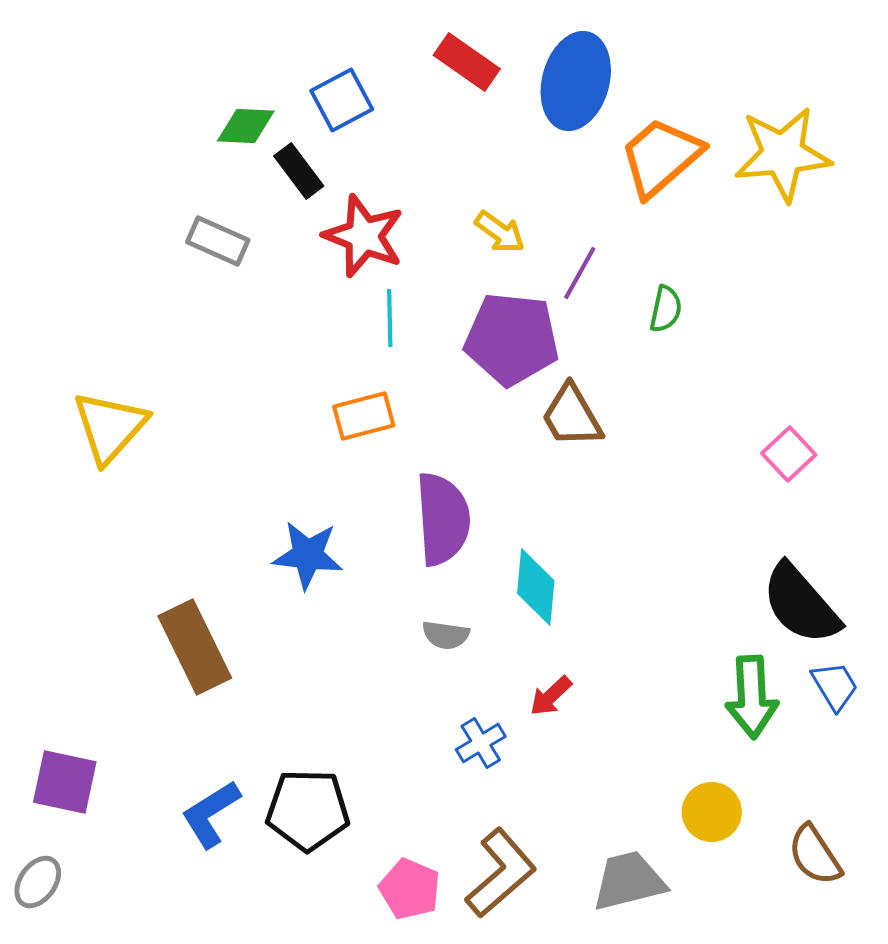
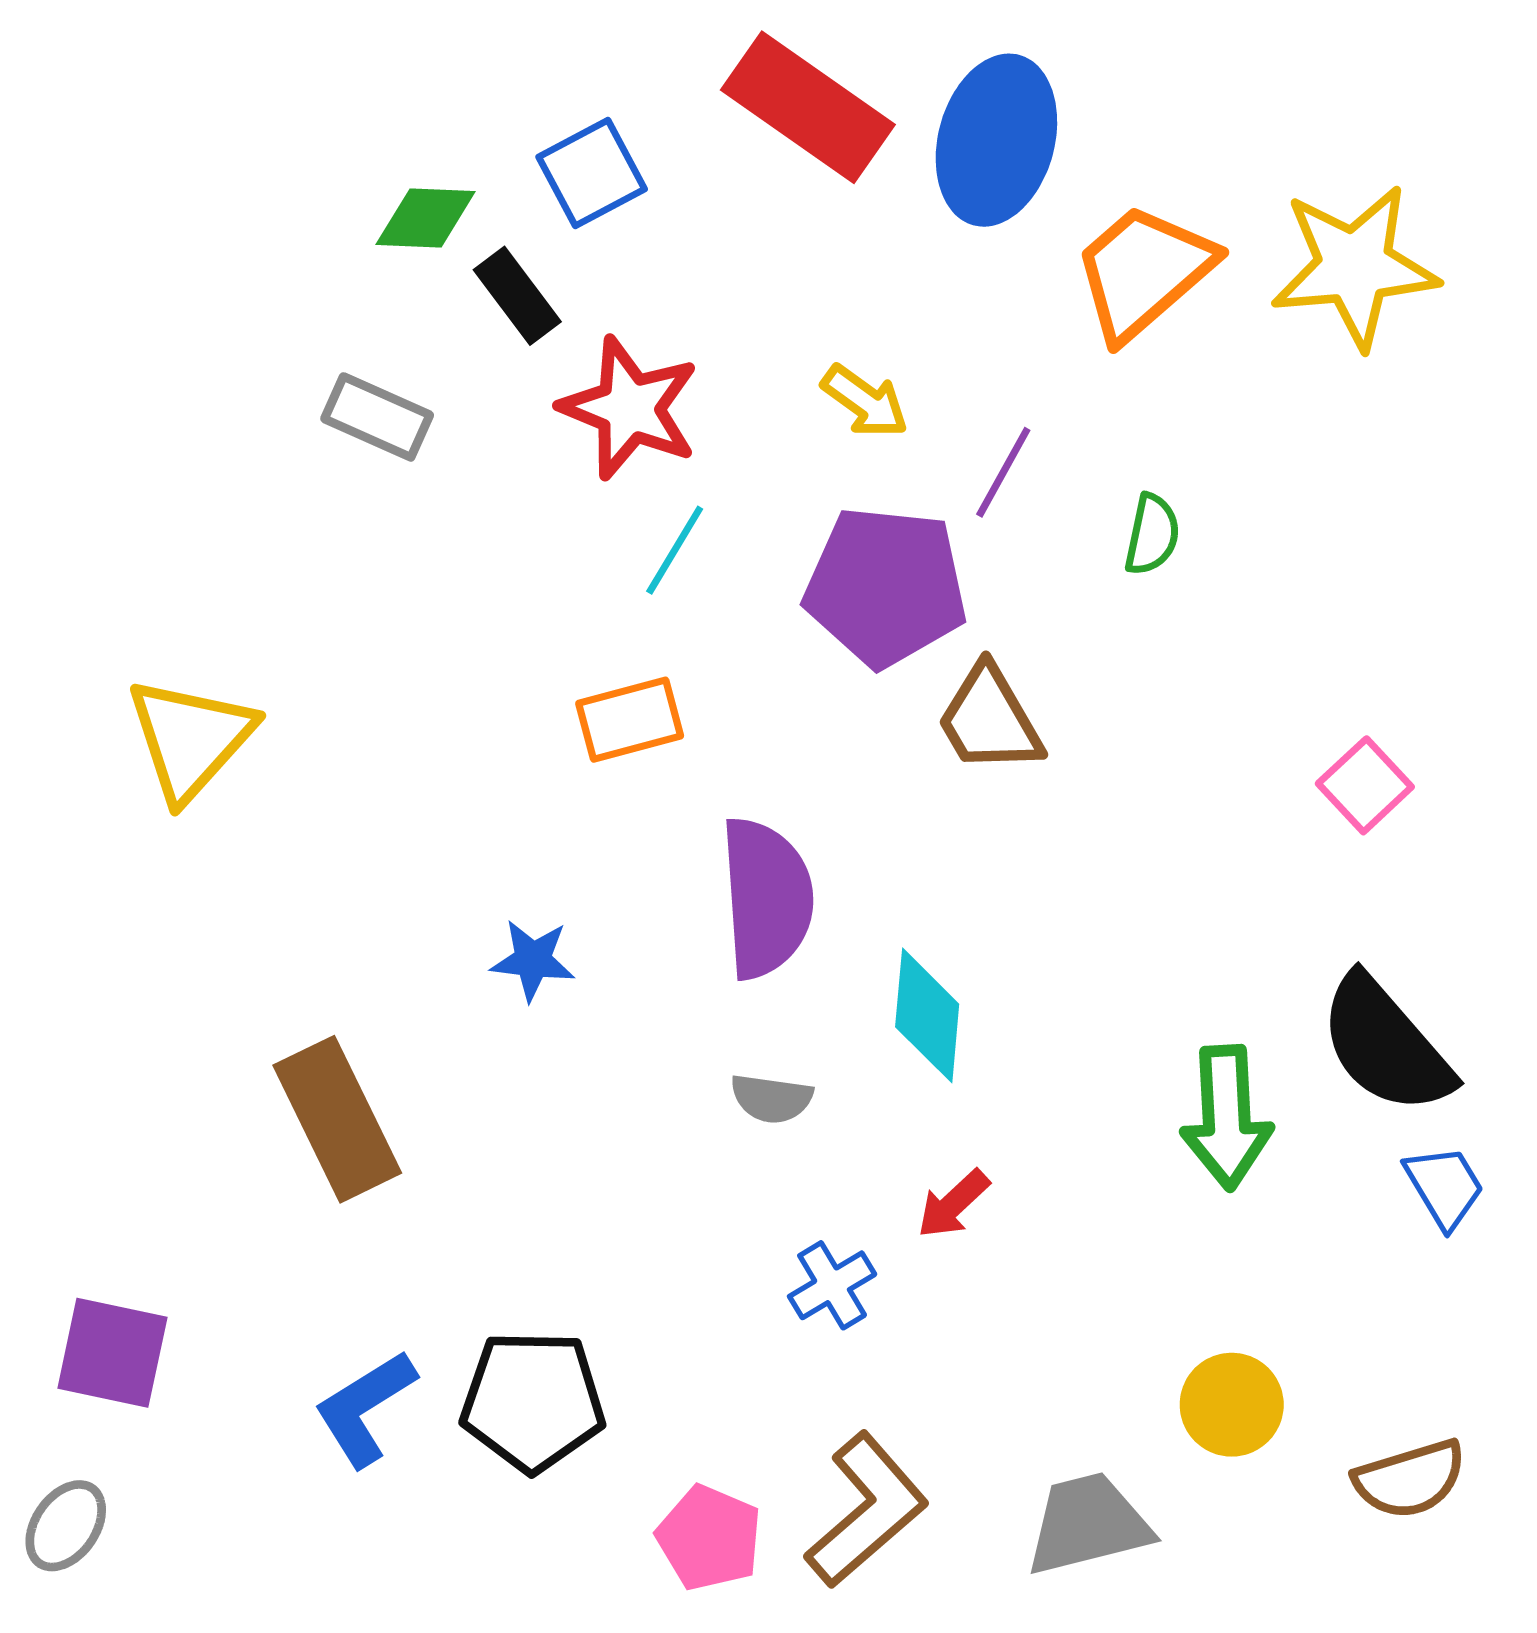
red rectangle: (467, 62) -> (808, 107), size x1.5
cyan line: (390, 318) -> (675, 550), turned 32
blue star: (308, 555) -> (533, 960), size x0.7
green arrow: (752, 697) -> (1226, 1118), moved
brown semicircle: (815, 855) -> (1410, 1479), turned -74

